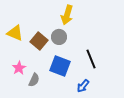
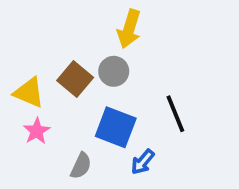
yellow triangle: (15, 33) -> (29, 93), moved
gray semicircle: (34, 80) -> (81, 166), moved
blue arrow: (83, 86) -> (143, 162), moved

